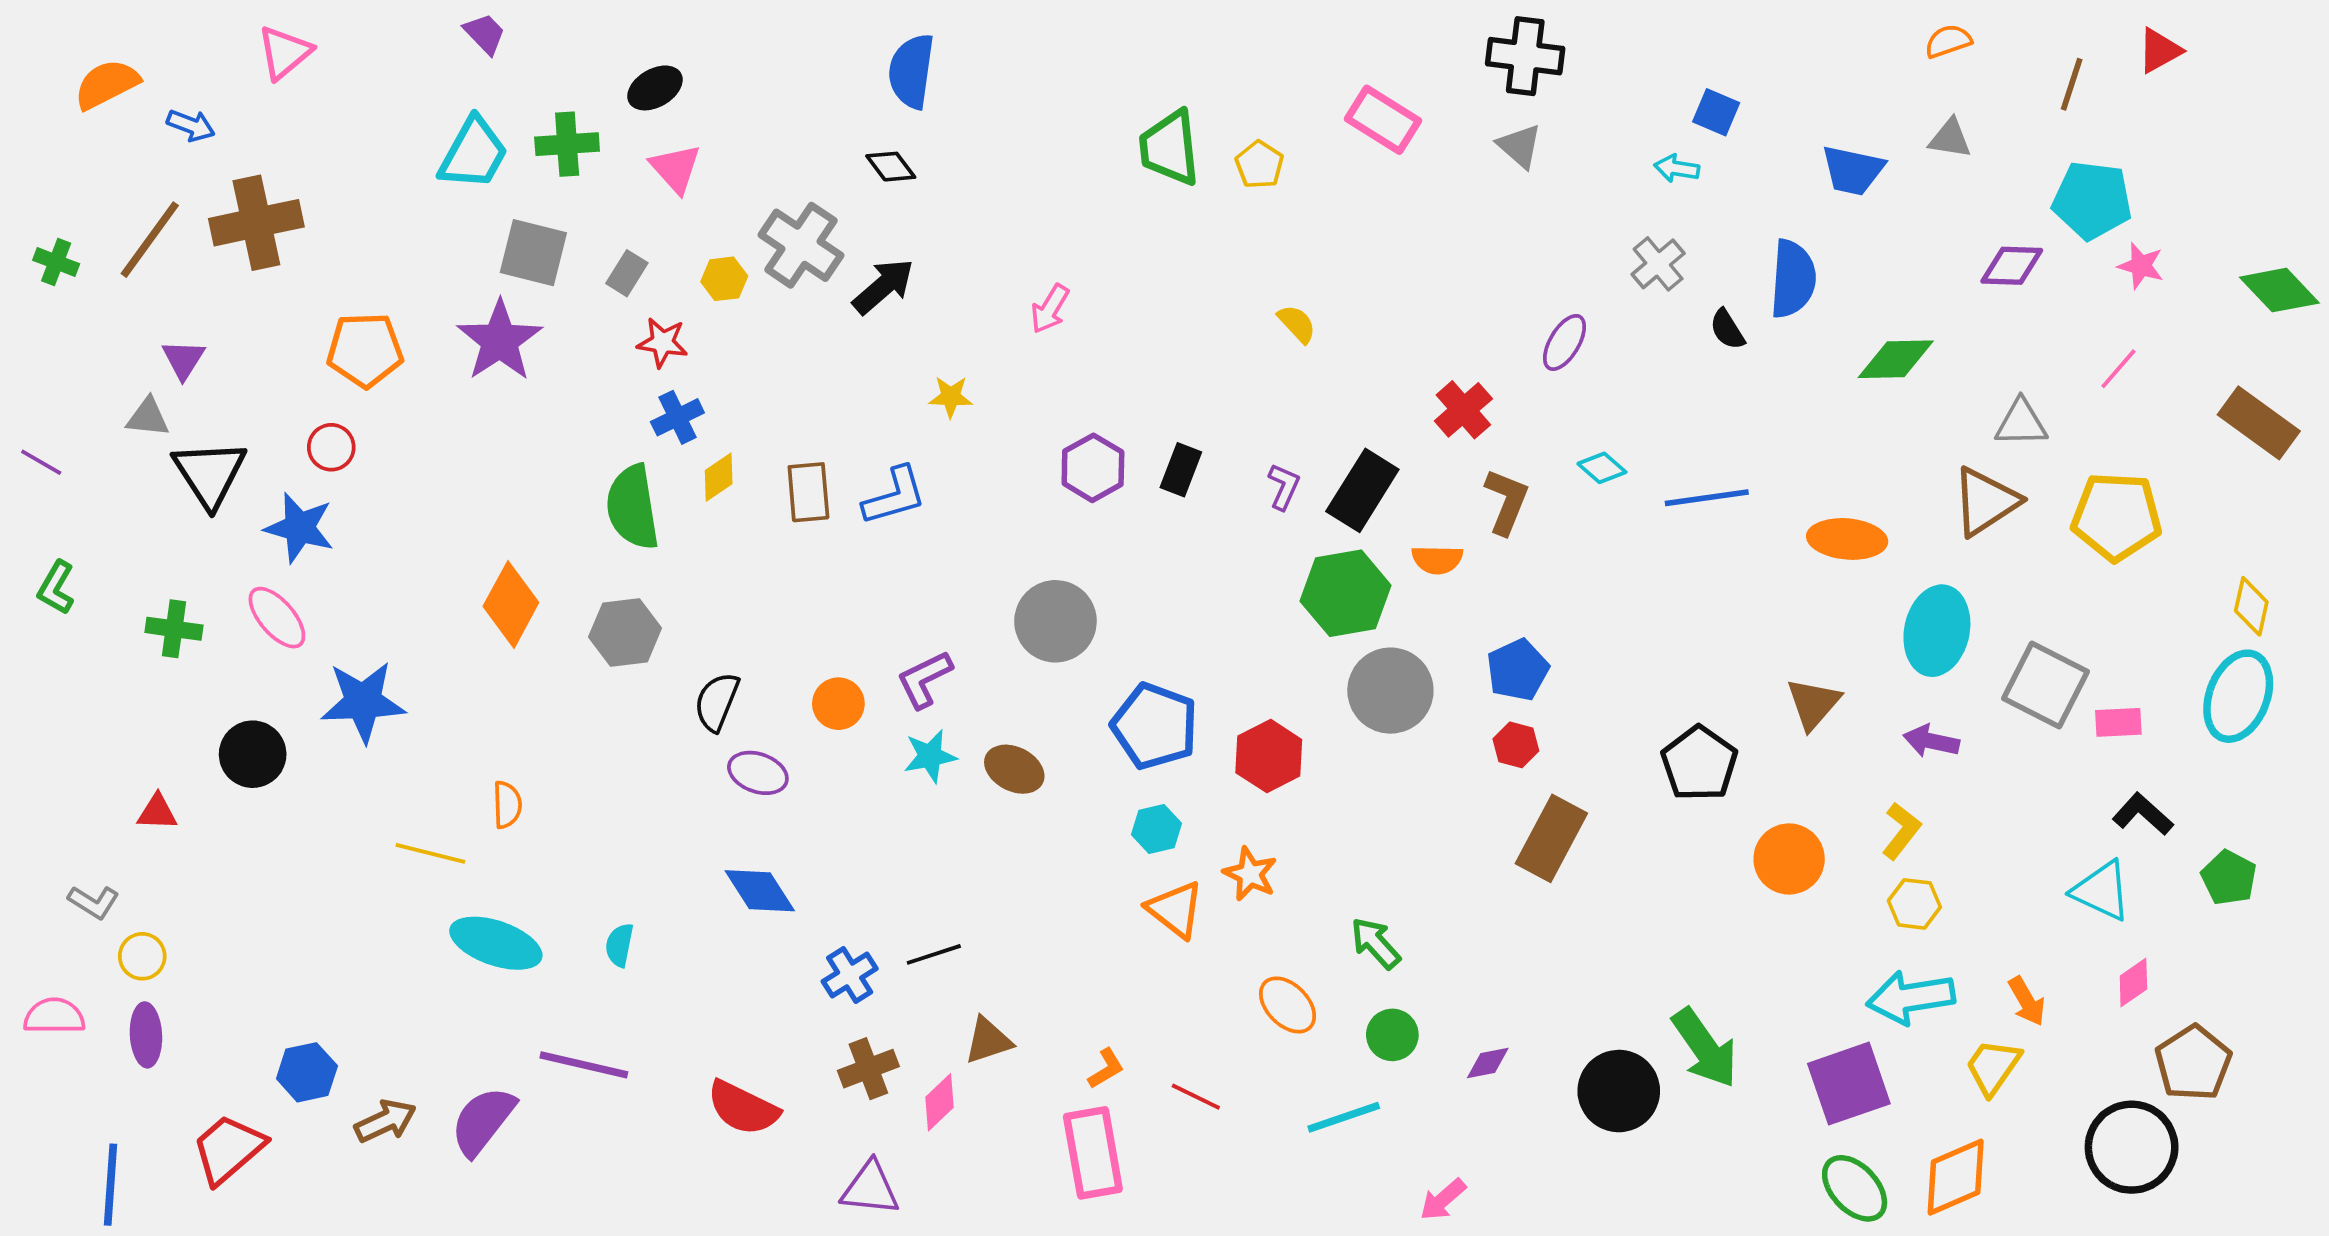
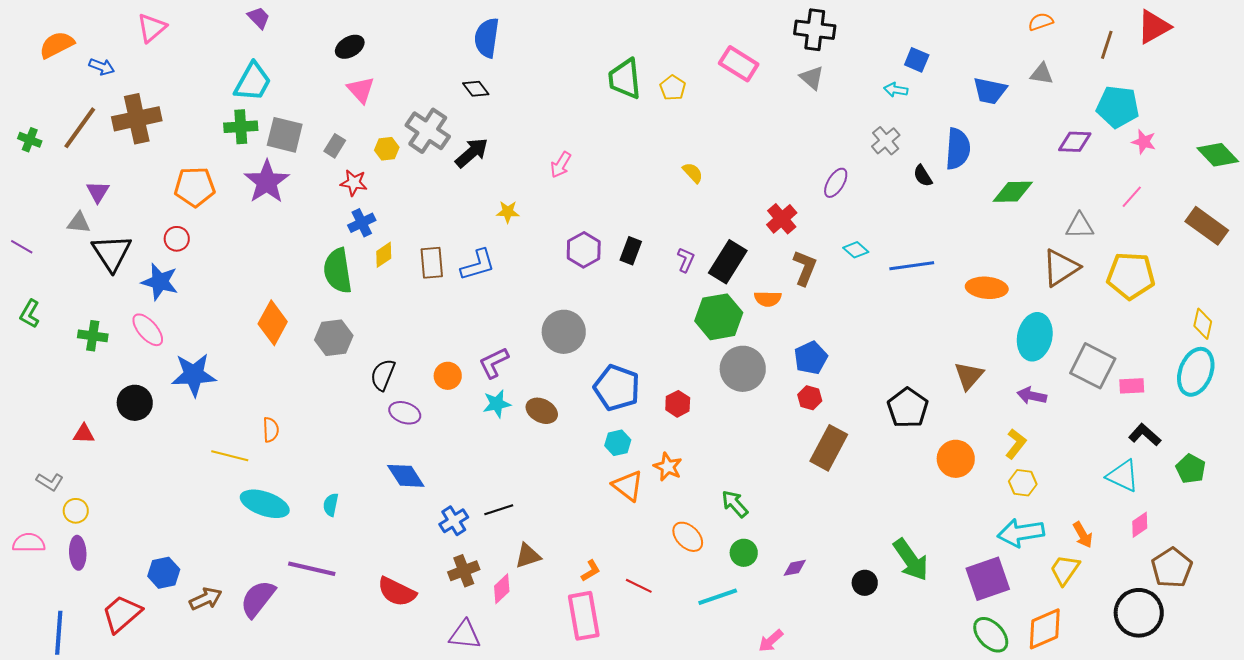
red triangle: (2160, 51) -> (1154, 27), size x1.4
green cross: (567, 144) -> (241, 127), moved
red hexagon: (1269, 756) -> (678, 404), size x0.7
black circle: (1619, 1091) -> (865, 583), size x0.6

